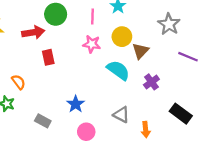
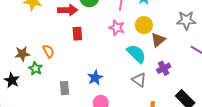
gray star: (169, 24) -> (186, 20), turned 30
gray triangle: (121, 115) -> (139, 80), moved
gray rectangle: (43, 121) -> (64, 88), turned 48

